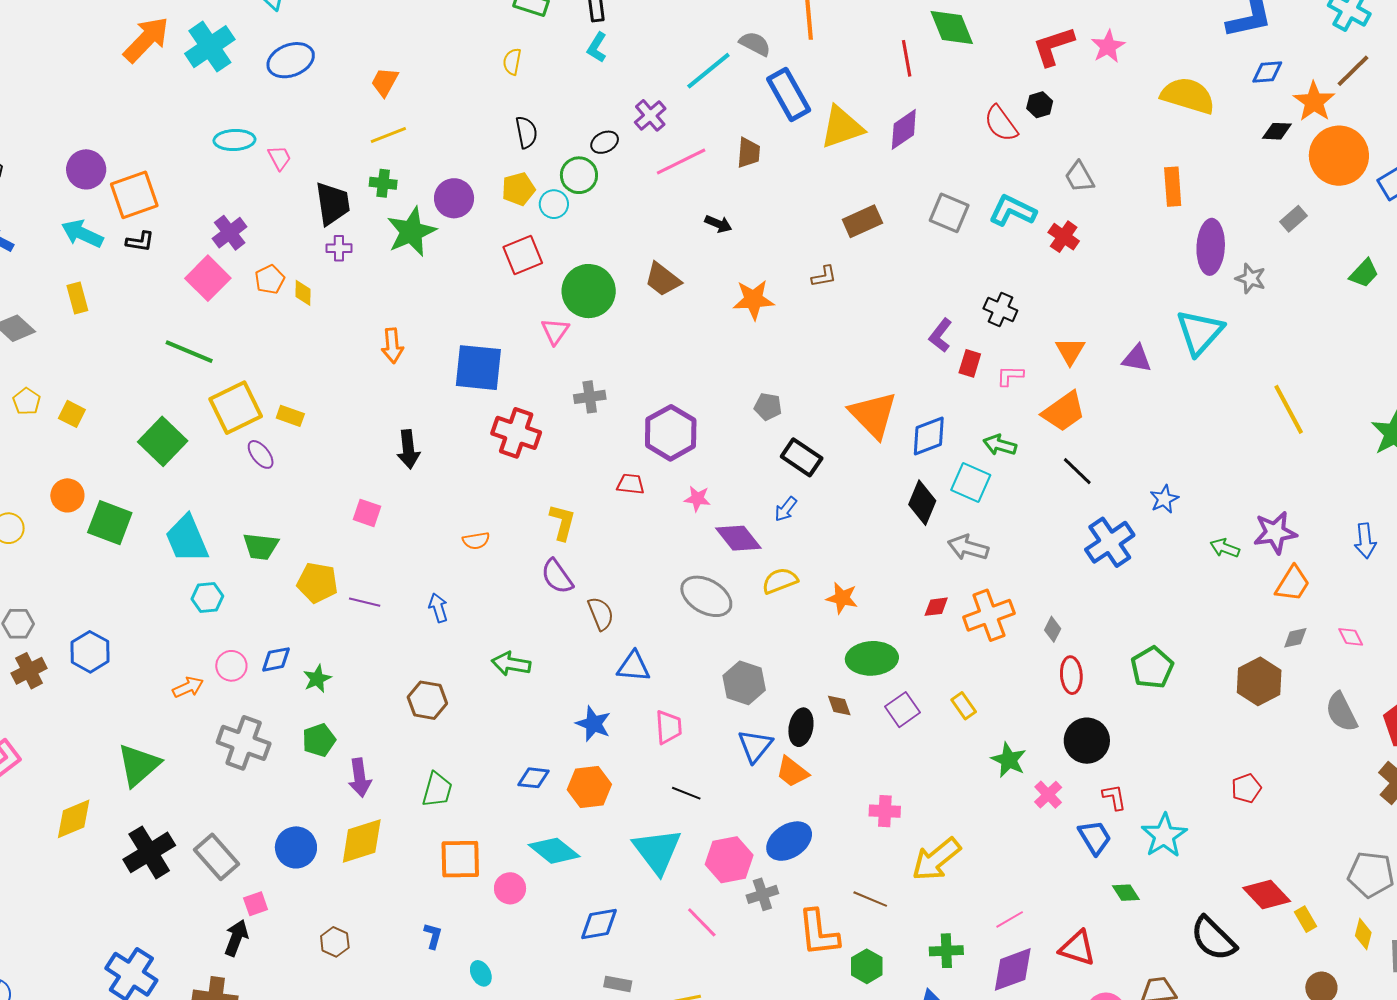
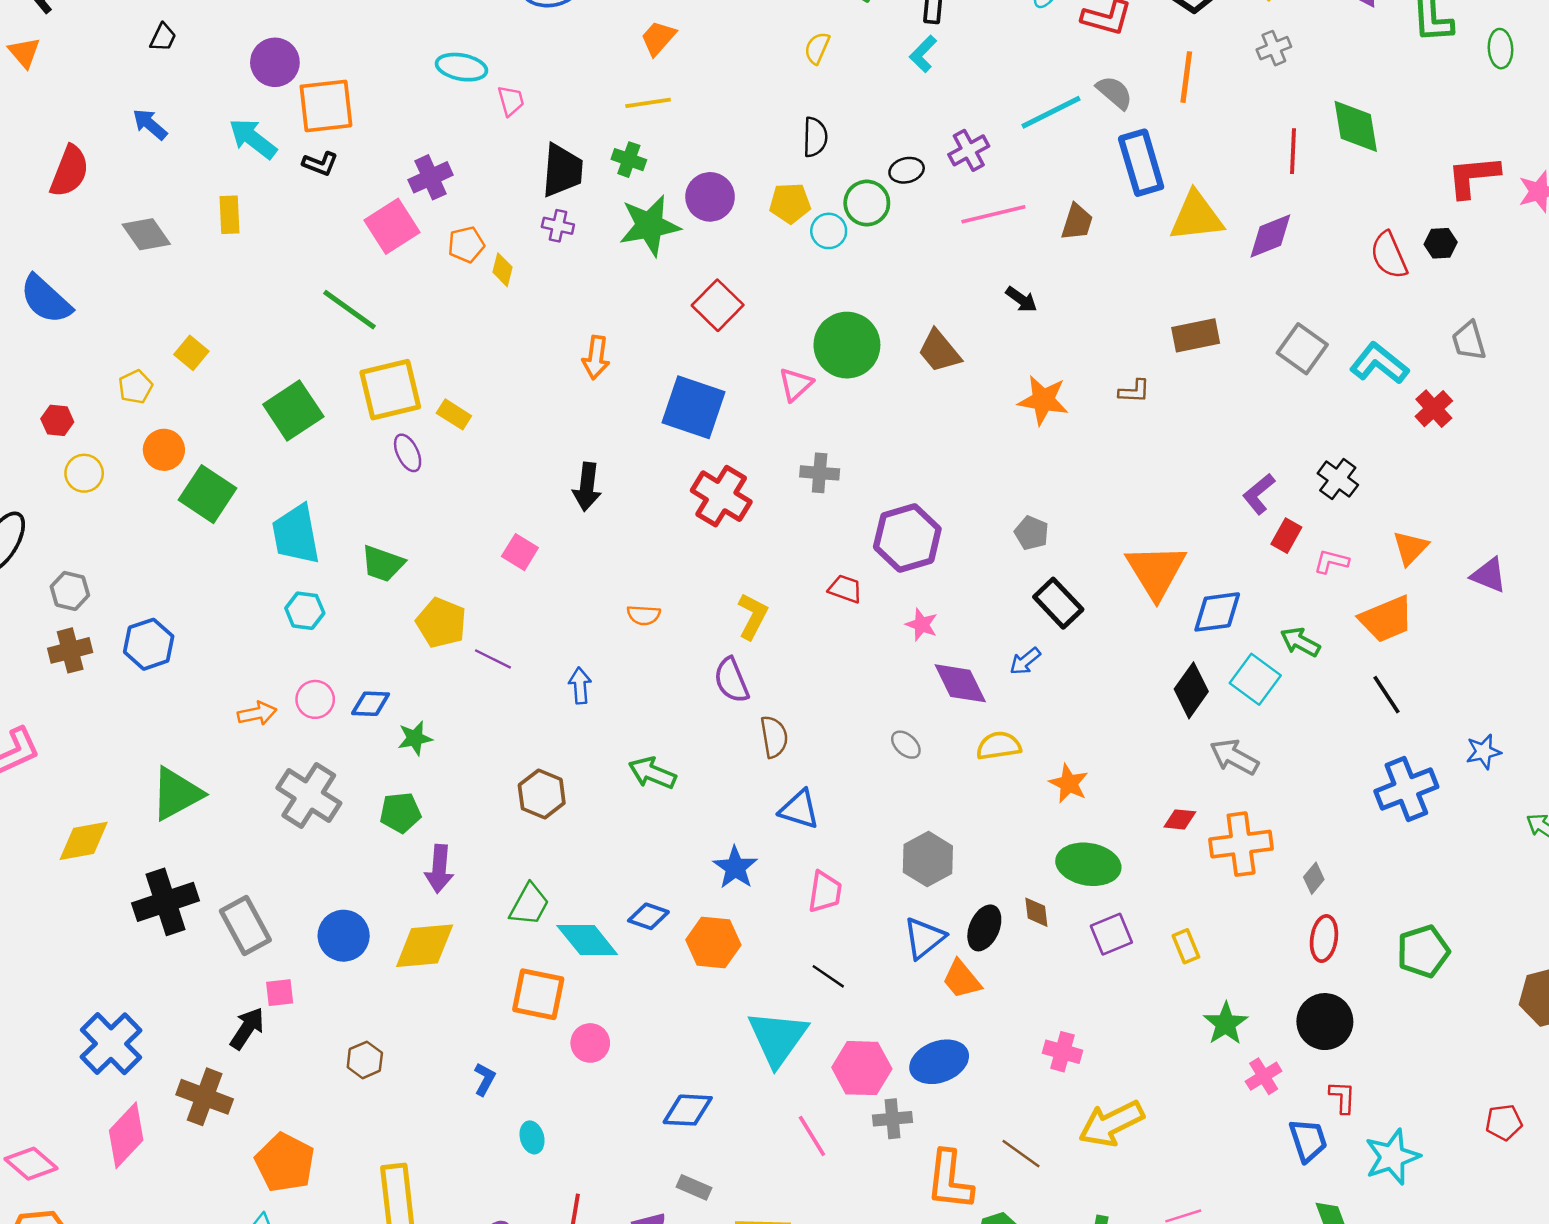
red square: (523, 255) -> (718, 305), moved, turned -36
yellow pentagon: (27, 401) -> (135, 387), moved
gray ellipse: (706, 596) -> (906, 745), size x0.5
cyan diamond: (554, 851) -> (587, 940), moved

